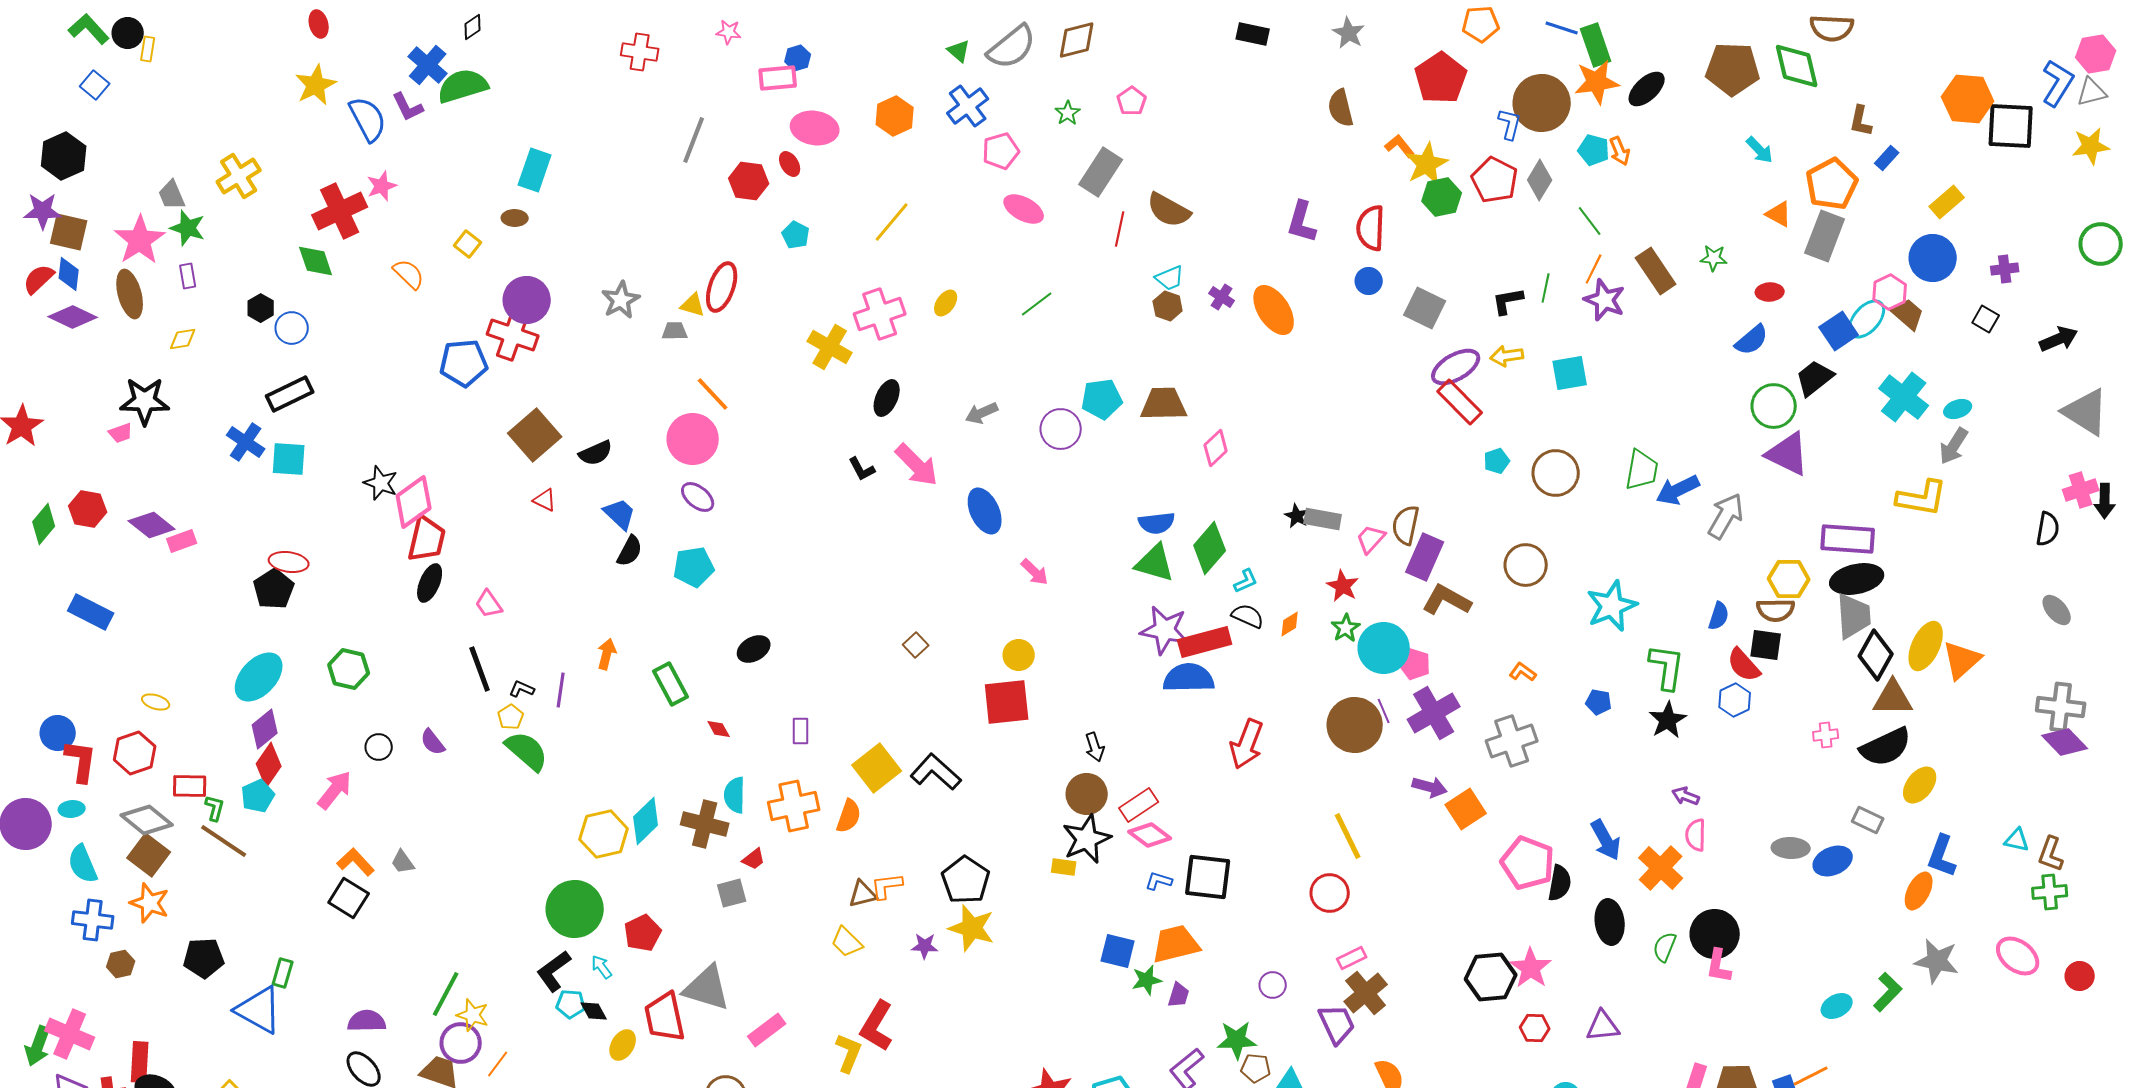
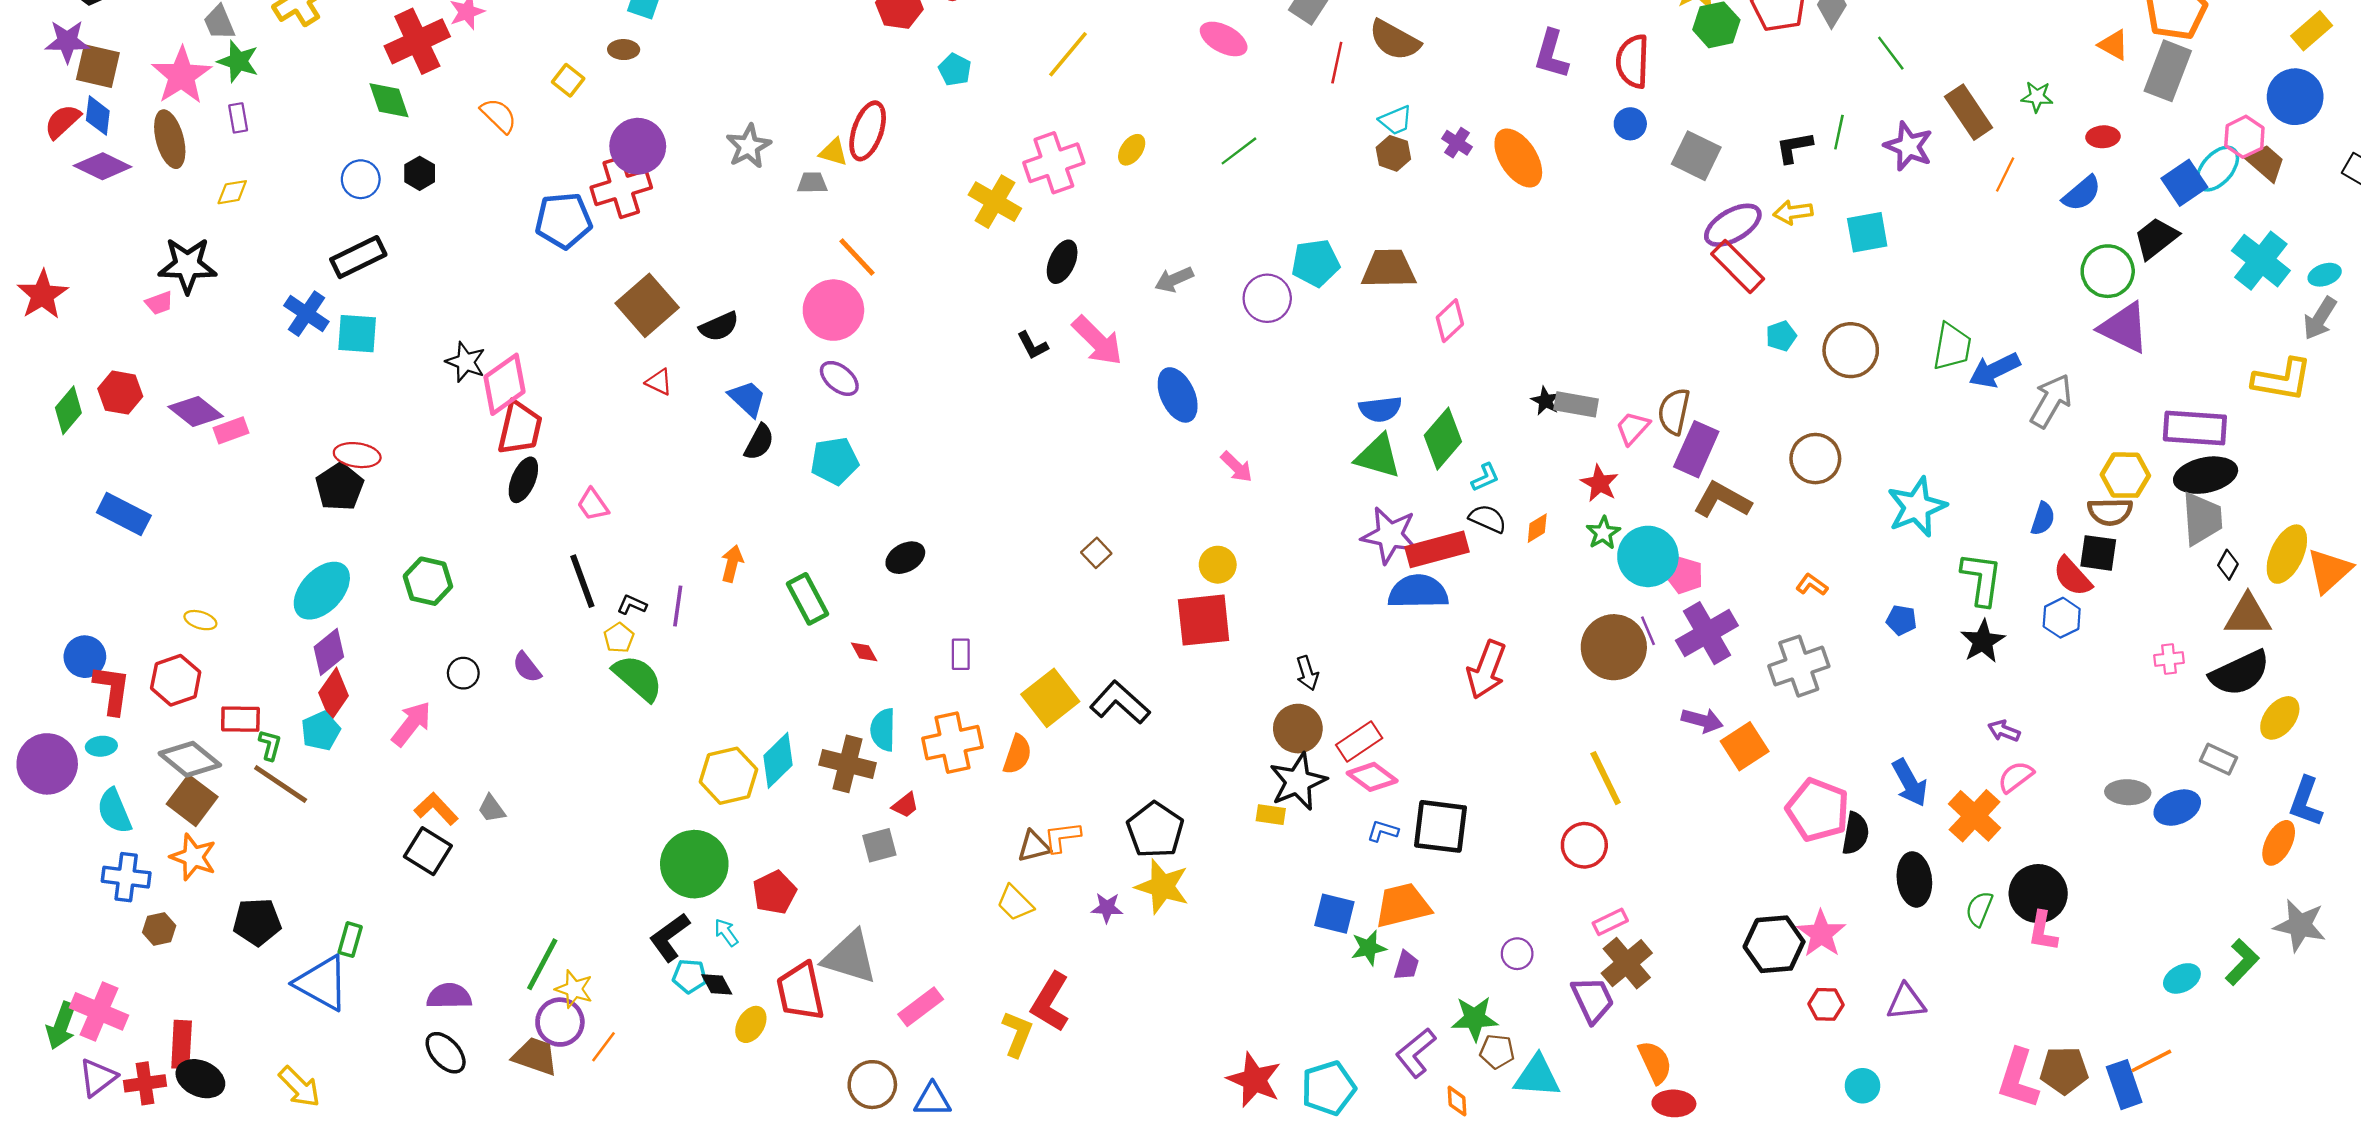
orange line: (1594, 269) -> (2005, 175), moved
black hexagon: (261, 308) -> (420, 173), moved
red cross: (513, 335) -> (621, 187), turned -36
black diamond: (1876, 655) -> (2228, 565), size x0.5
pink semicircle: (1696, 835) -> (2016, 777), turned 52

